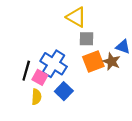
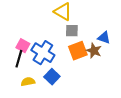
pink square: (40, 77) -> (23, 46), moved
yellow semicircle: (36, 97) -> (28, 82), turned -104

